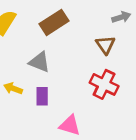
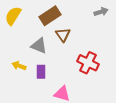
brown triangle: (105, 45) -> (63, 35), moved

